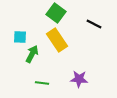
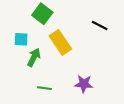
green square: (56, 13) -> (42, 14), moved

